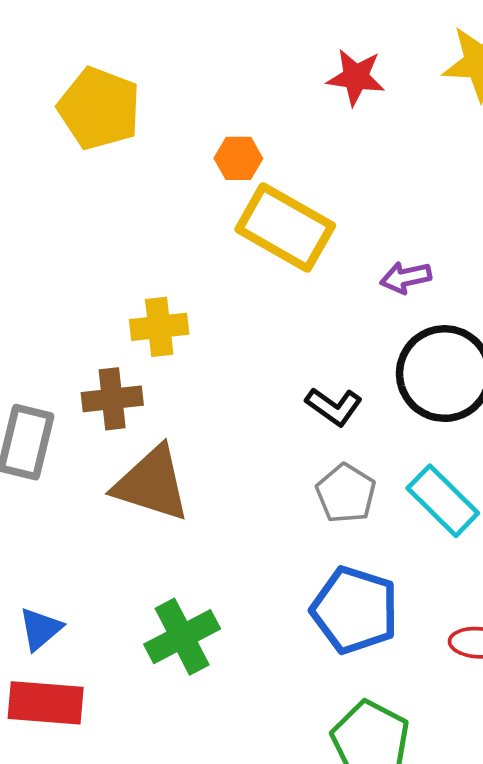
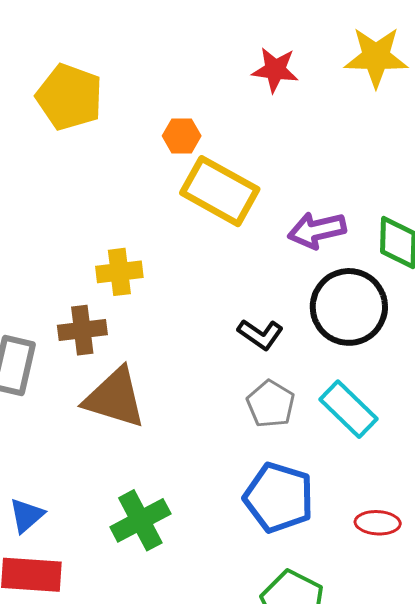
purple arrow: (406, 277) -> (317, 230), size x1.4

